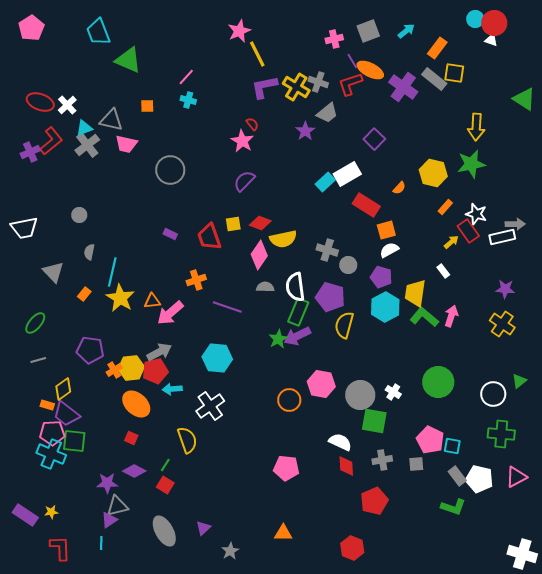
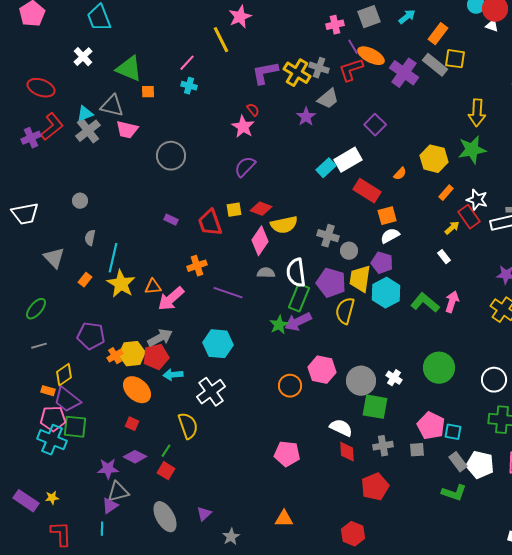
yellow line: (257, 54) -> (221, 40), moved
green triangle: (128, 60) -> (129, 69), moved
white cross: (67, 105) -> (83, 57), moved
yellow trapezoid: (415, 293) -> (360, 279), moved

